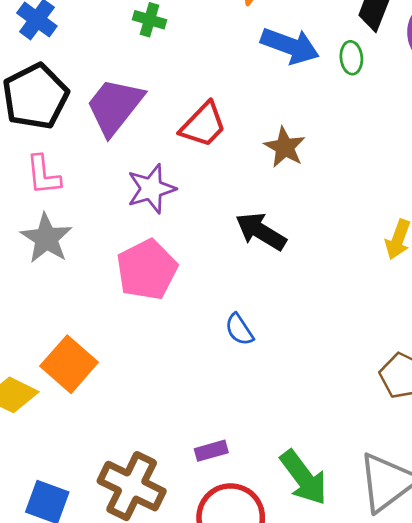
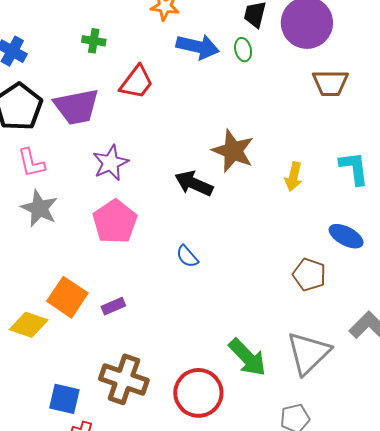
purple trapezoid: (115, 106) -> (76, 107), turned -132
red trapezoid: (203, 125) -> (137, 82), moved
brown star: (285, 147) -> (233, 151), moved, size x1.4
purple rectangle: (211, 451) -> (113, 306), moved

